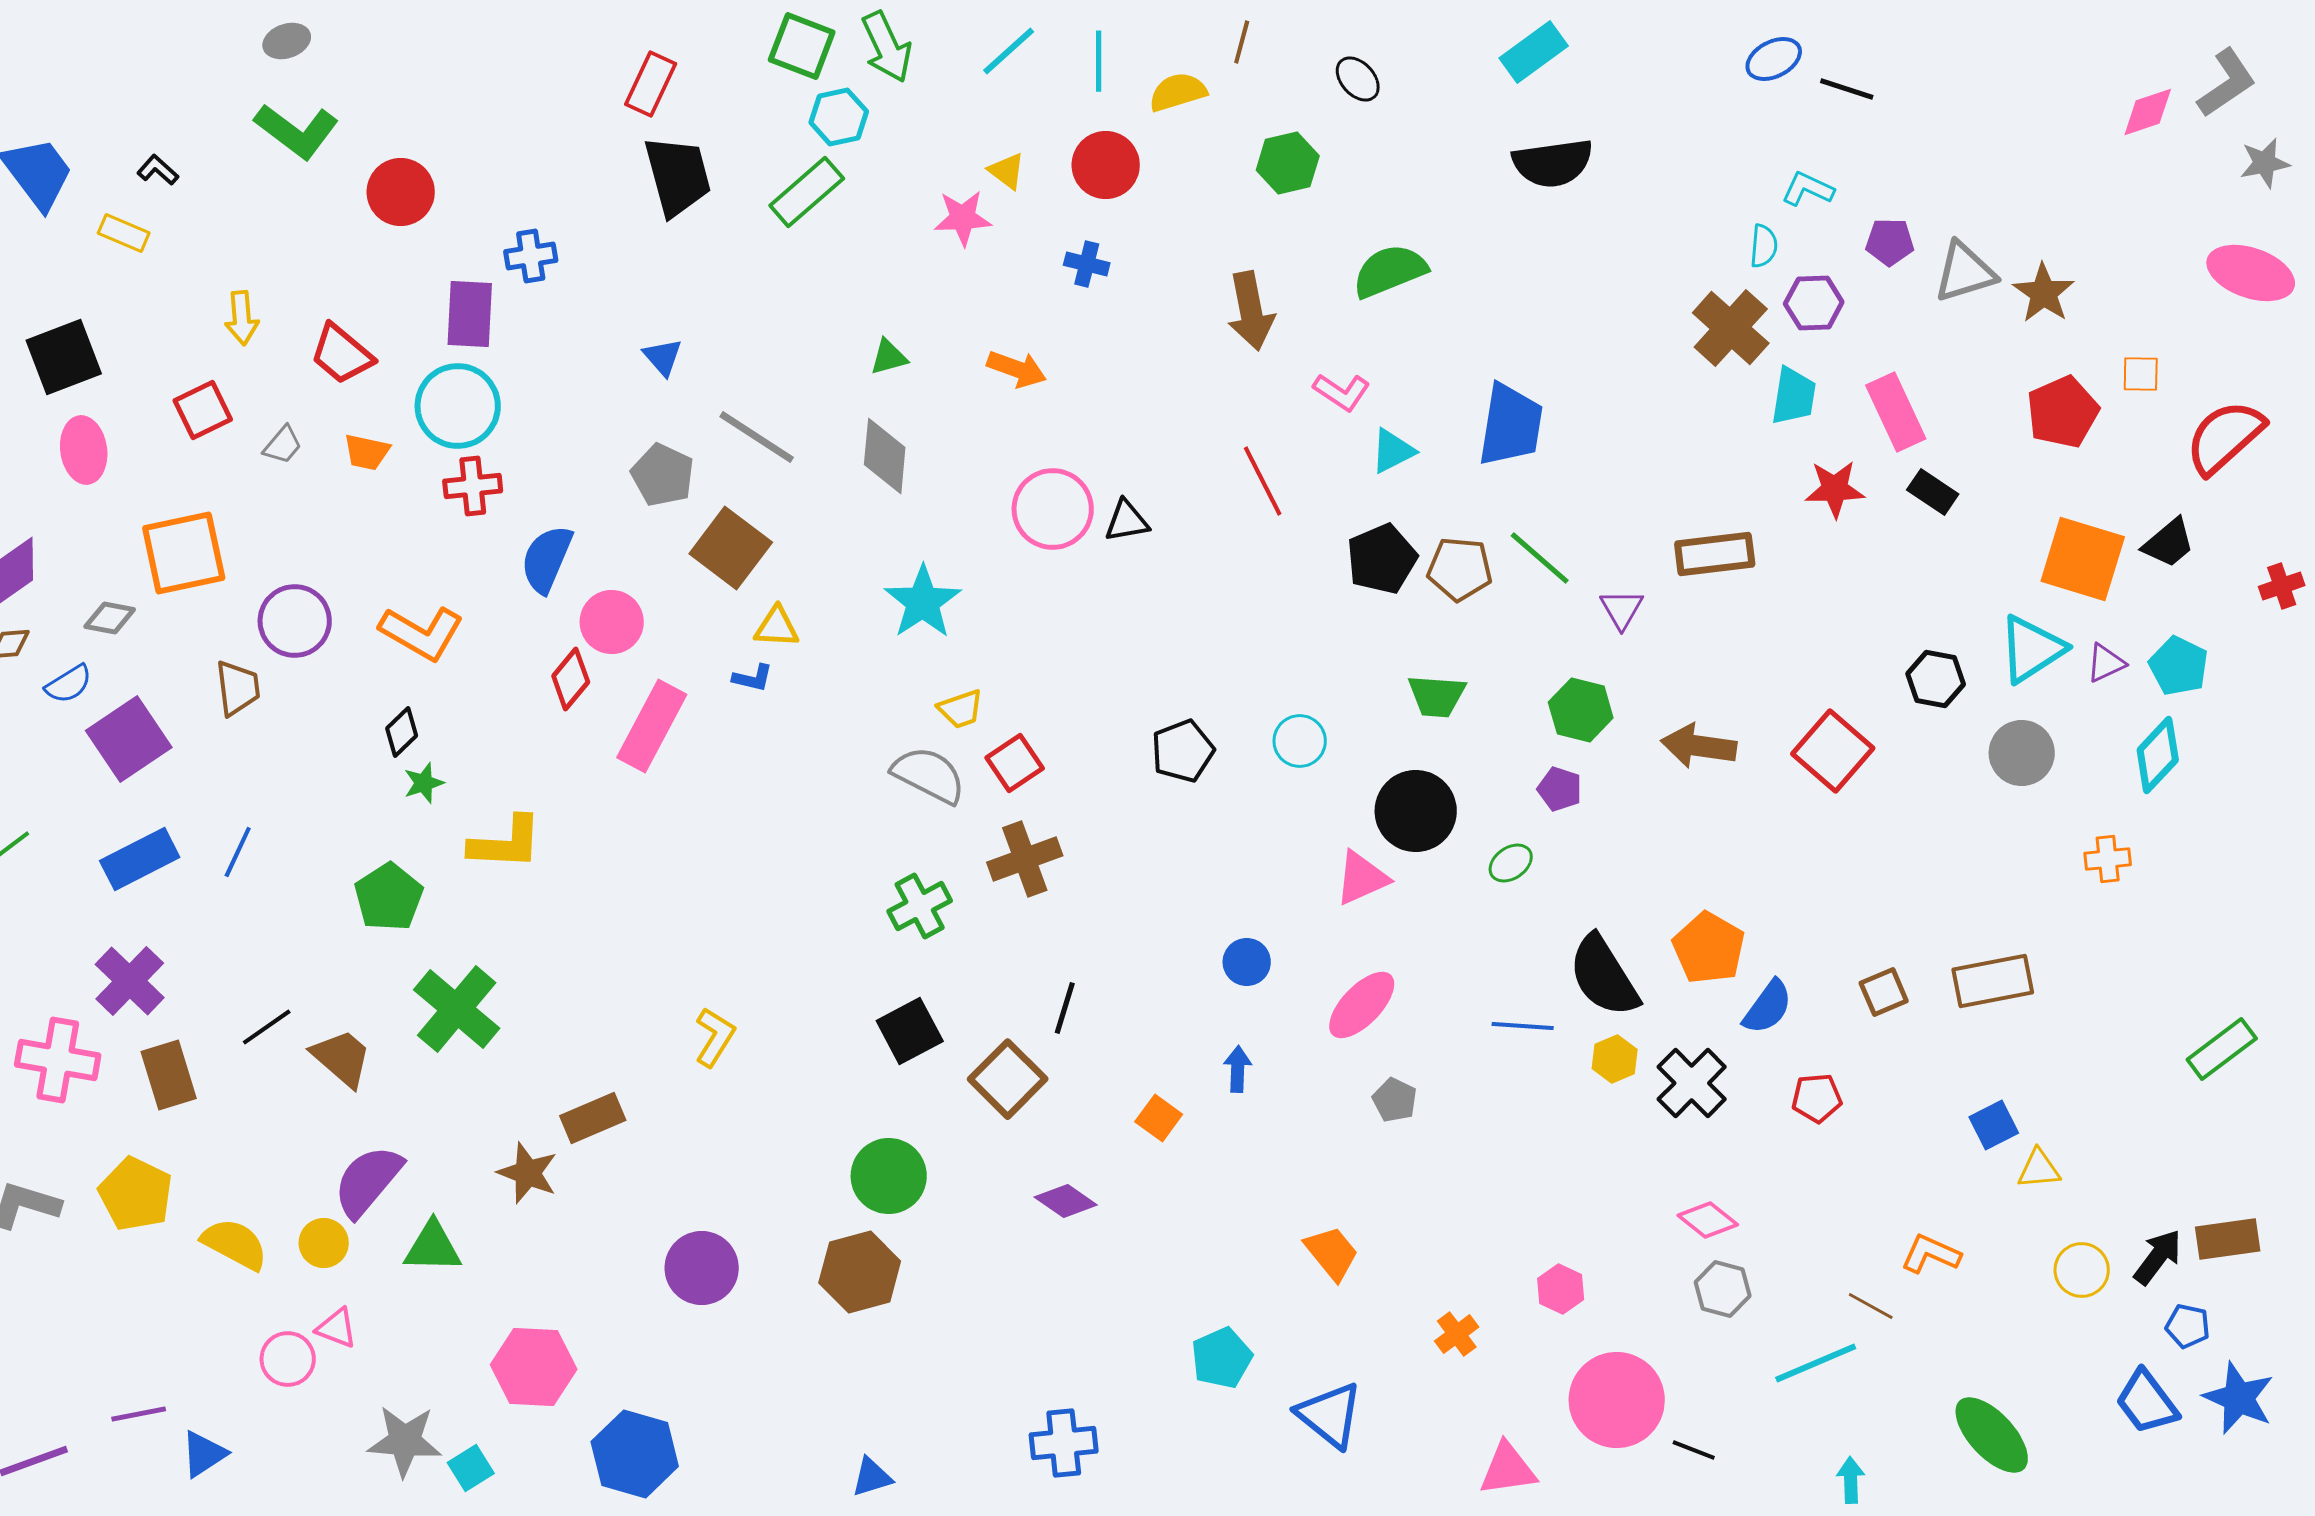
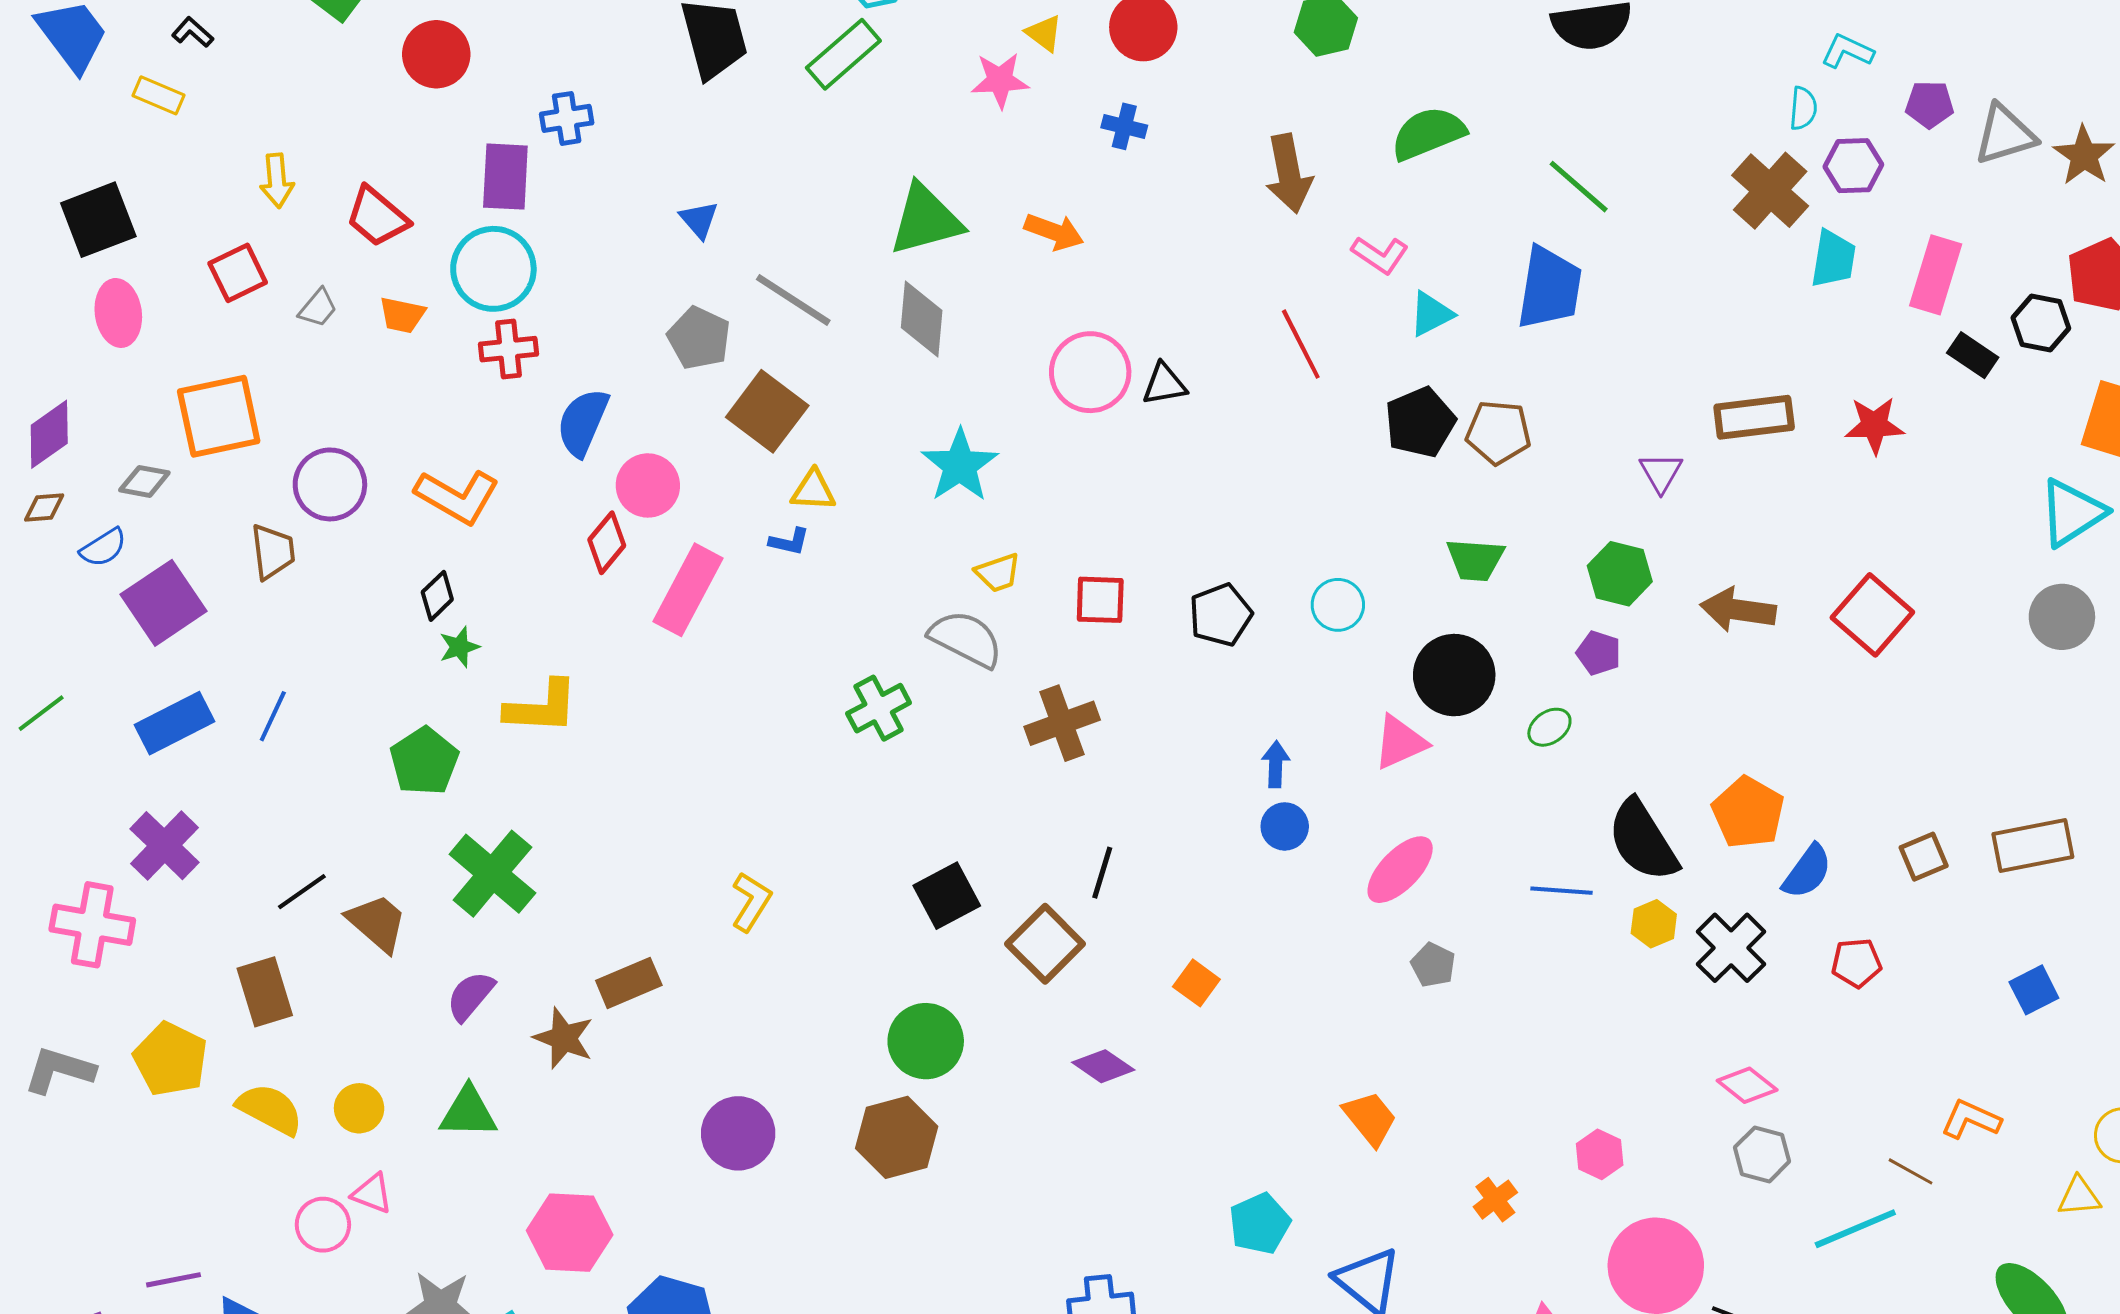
green triangle: (889, 357) -> (926, 220), size x2.0
pink rectangle: (1896, 412) -> (1936, 275), turned 42
red star: (1835, 489) -> (1874, 425), moved
green line: (1540, 558) -> (1579, 187), moved
black hexagon: (1936, 679) -> (2041, 323), moved
red square: (1015, 763) -> (1100, 600), moved, turned 36
green cross: (920, 906) -> (879, 708), moved
blue arrow: (1238, 1069) -> (1276, 764), moved
brown rectangle: (169, 1075) -> (265, 992), moved
yellow triangle: (2039, 1169) -> (2079, 1197), moved
purple semicircle: (368, 1181) -> (470, 996), moved, size x0.7

